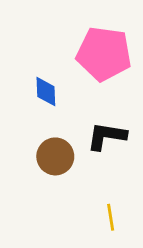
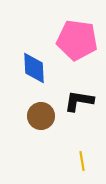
blue diamond: (46, 92) -> (34, 68), size x1.4

